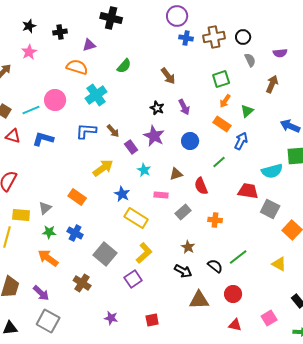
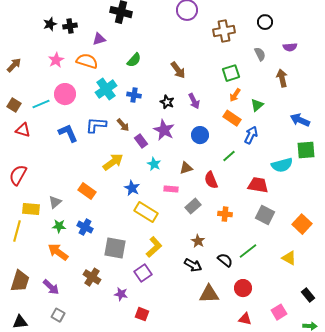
black star: (29, 26) -> (50, 24), moved
black circle: (243, 37) -> (265, 22), moved
blue cross: (186, 38) -> (134, 95), moved
pink star: (29, 52) -> (56, 60), moved
brown arrow: (272, 84) -> (282, 78), turned -36
blue L-shape: (43, 139) -> (68, 133), moved, turned 50
gray square: (270, 209) -> (265, 215), moved
gray square: (105, 254) -> (115, 248), turned -30
purple star: (111, 318) -> (121, 294), moved
red square: (152, 320) -> (142, 314), moved, turned 32
gray square: (48, 321) -> (58, 315), size x0.6

